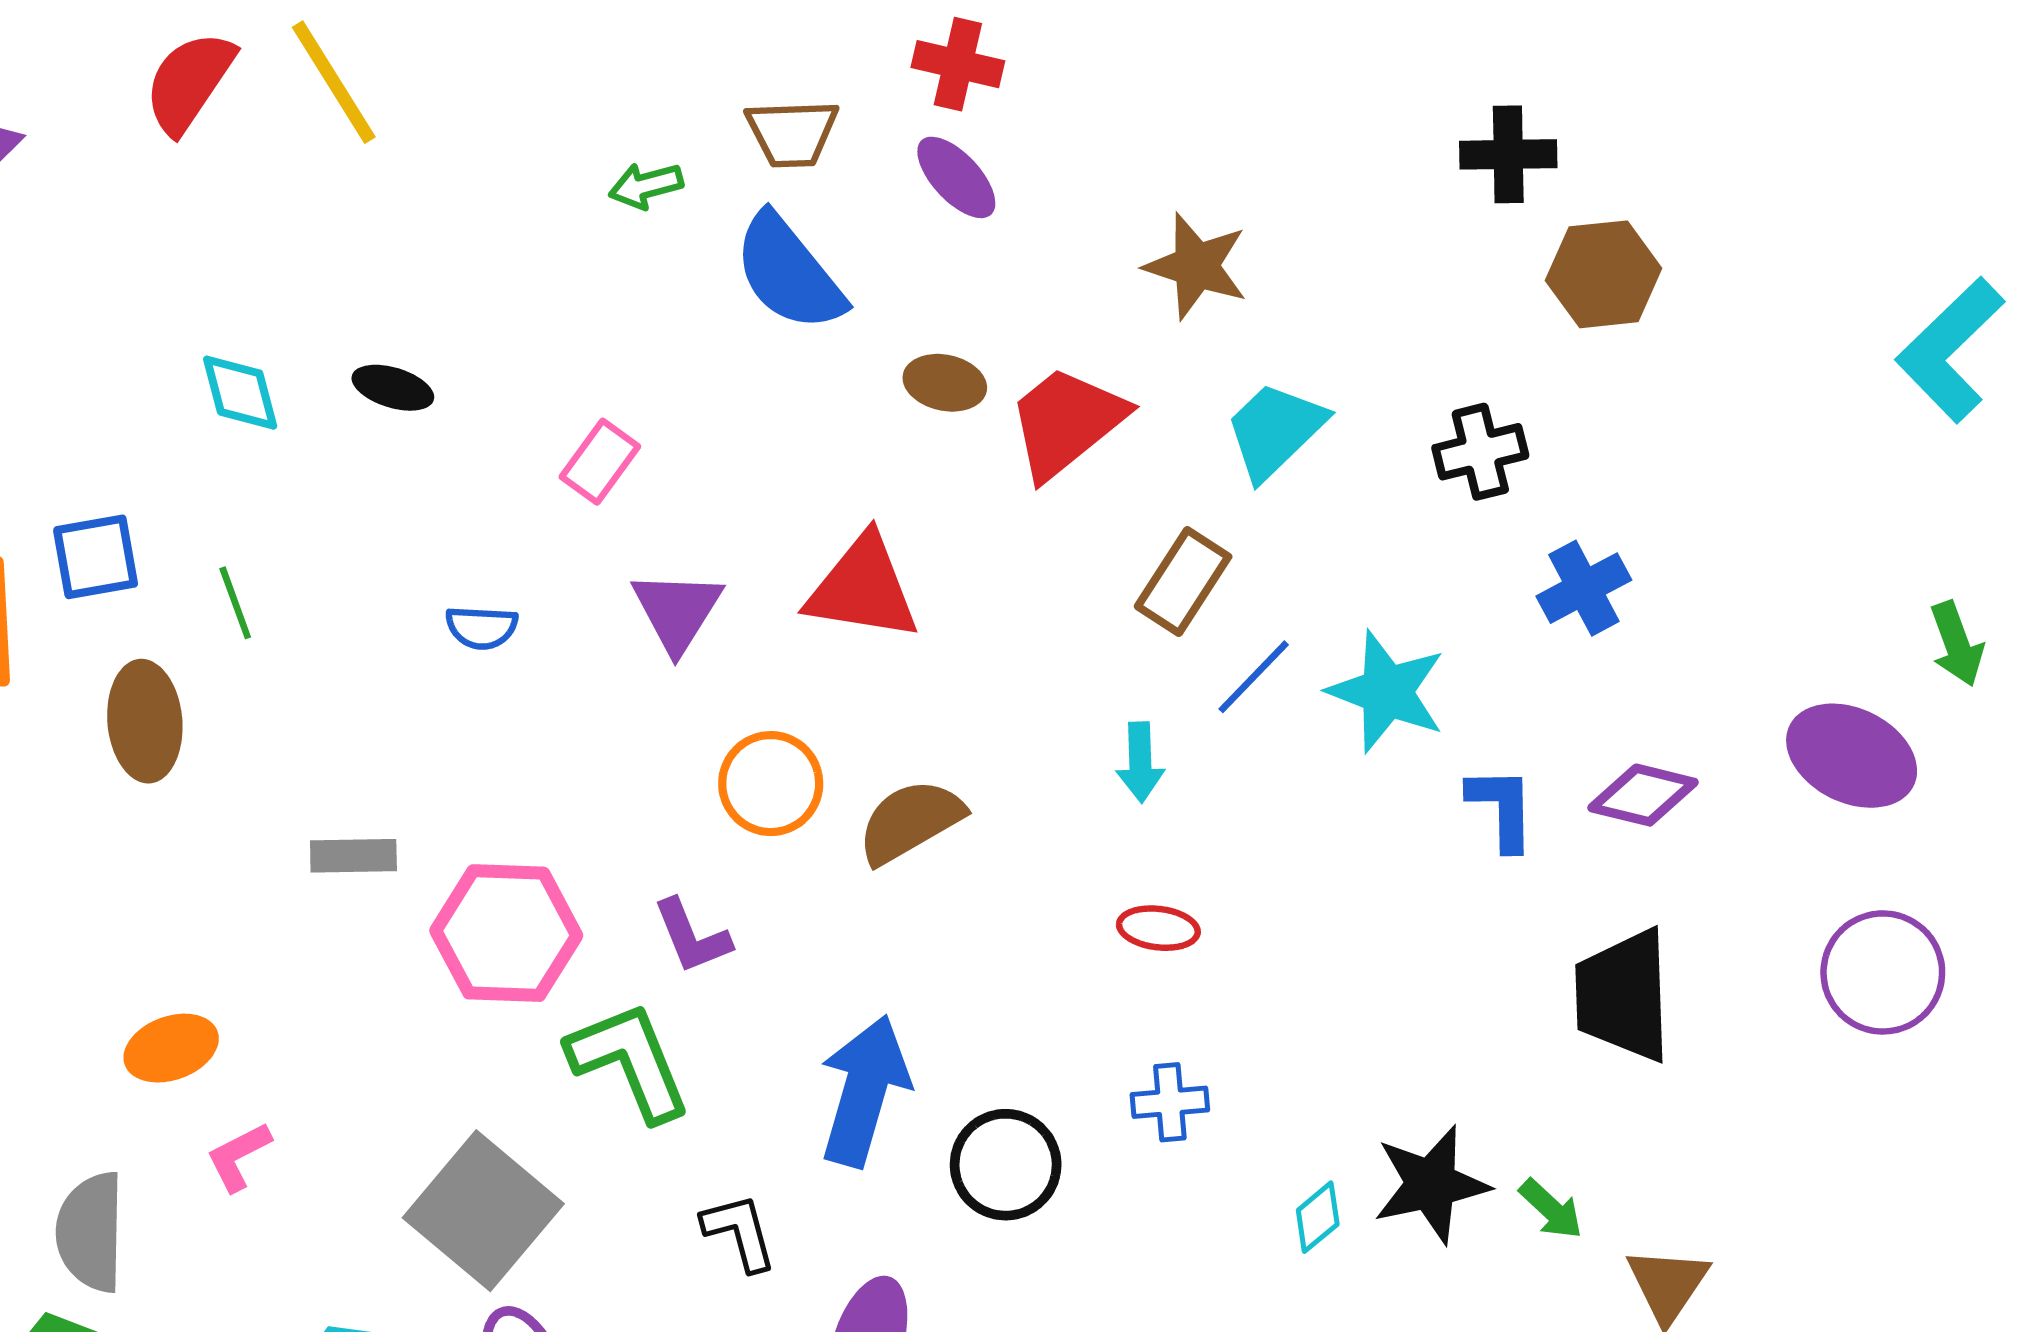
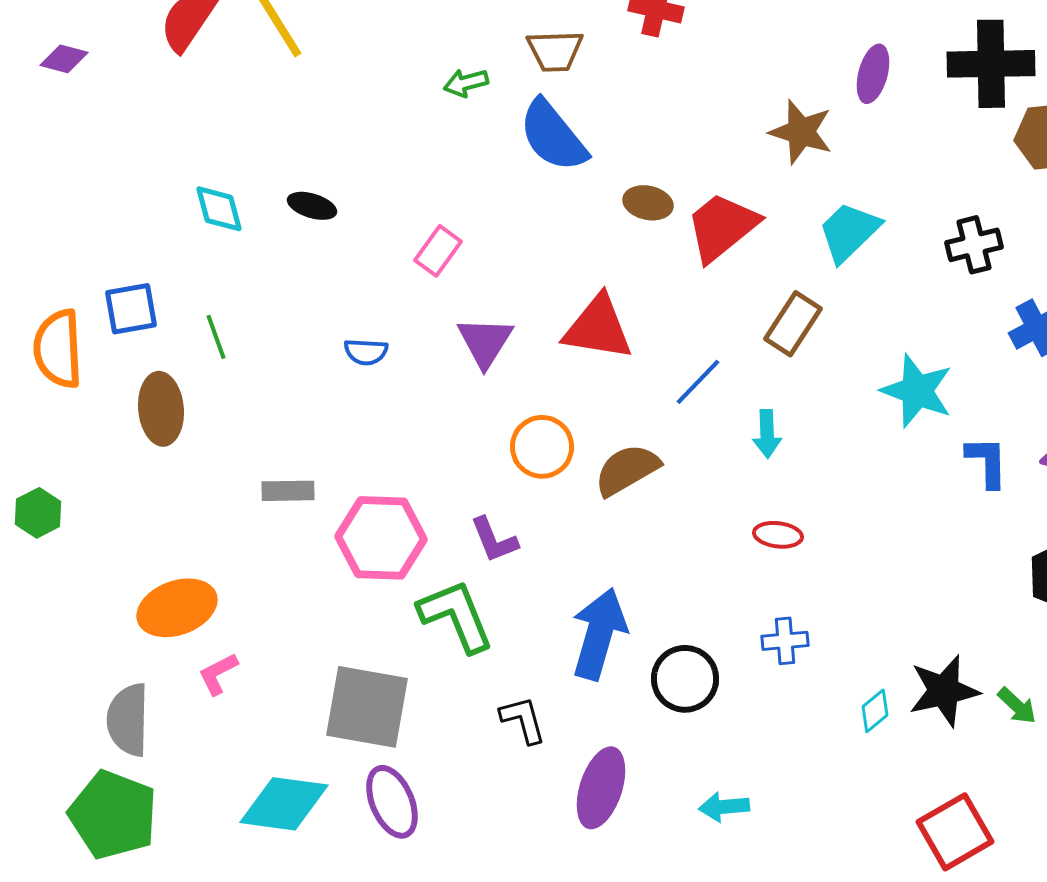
black cross: (1508, 154) -> (991, 64), size x1.5
purple ellipse: (956, 177) -> (873, 74), moved, turned 58
blue line: (1254, 677) -> (698, 382), moved
orange ellipse: (171, 1048) -> (177, 608), size x1.4
gray square: (483, 1211) -> (367, 707), turned -30

